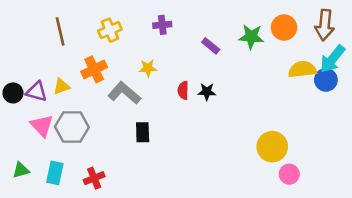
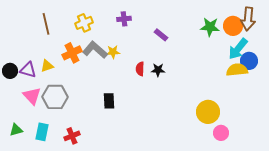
orange circle: (284, 27) -> (233, 26), moved
green star: (251, 37) -> (210, 27), moved
cyan arrow: (332, 59) -> (238, 49), moved
yellow semicircle: (302, 69) -> (237, 70), moved
gray L-shape: (124, 93) -> (95, 50), moved

